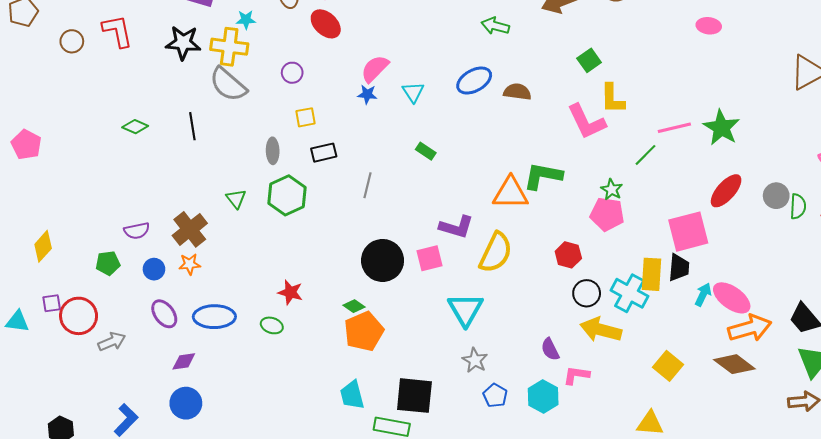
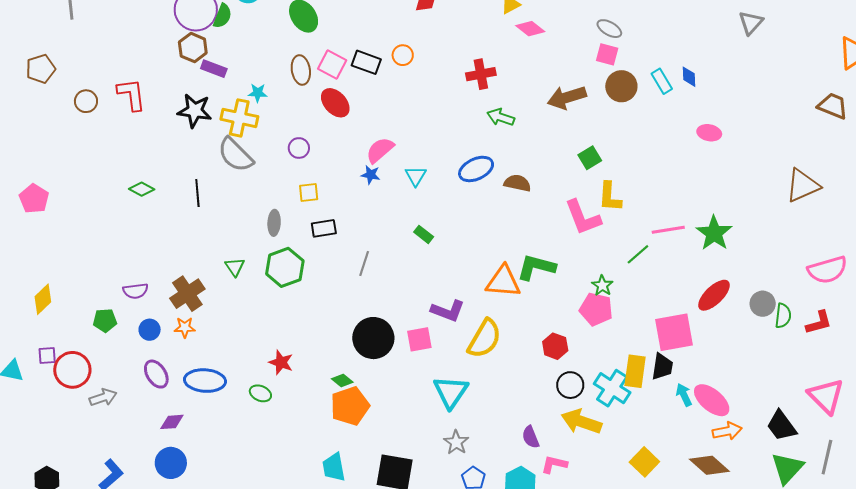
cyan arrow: (703, 295) -> (684, 395), turned -55
orange arrow: (750, 328) -> (727, 431), size x0.7

